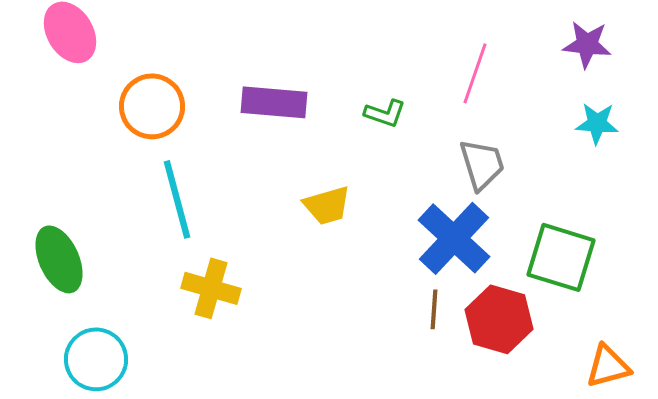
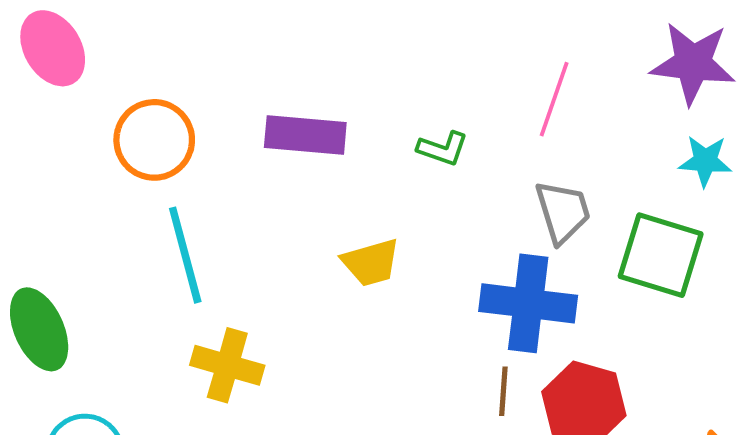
purple star: (587, 44) -> (693, 63), size x1.4
blue cross: (454, 238) -> (528, 303), turned -36
green square: (561, 257) -> (661, 255), moved

